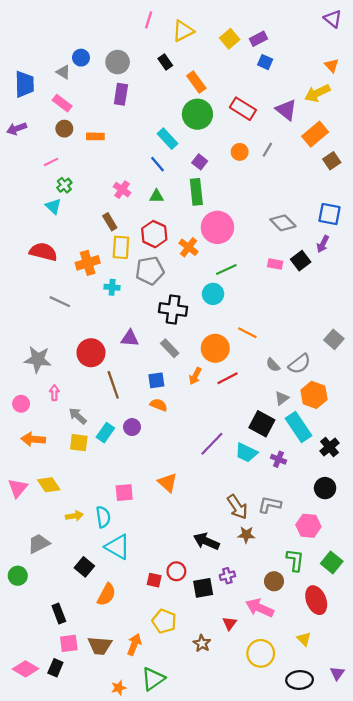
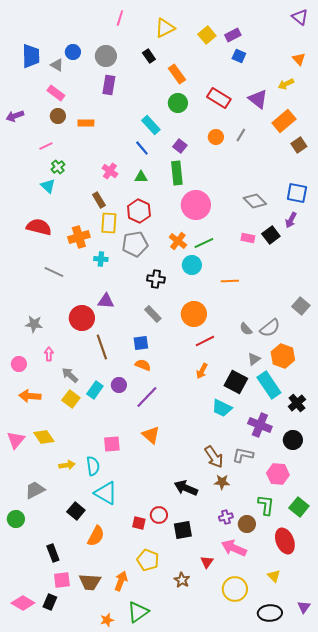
pink line: (149, 20) -> (120, 18), moved
blue trapezoid: (24, 84) -> (31, 56), moved
yellow arrow: (317, 93) -> (286, 84), size x0.7
green circle: (197, 114) -> (178, 103), size x0.7
orange cross: (189, 247) -> (178, 241), moved
black cross: (173, 309) -> (156, 279), size x0.7
orange line: (247, 333) -> (230, 281), moved, turned -30
purple triangle: (130, 338) -> (106, 301), moved
gray star: (38, 359) -> (34, 324), size x0.7
orange arrow: (195, 376) -> (202, 371), moved
yellow square: (79, 443) -> (71, 399), turned 30
purple line: (212, 444) -> (147, 397), moved
purple cross: (278, 459) -> (260, 425), moved, size x1.6
purple cross: (227, 576) -> (226, 517), moved

